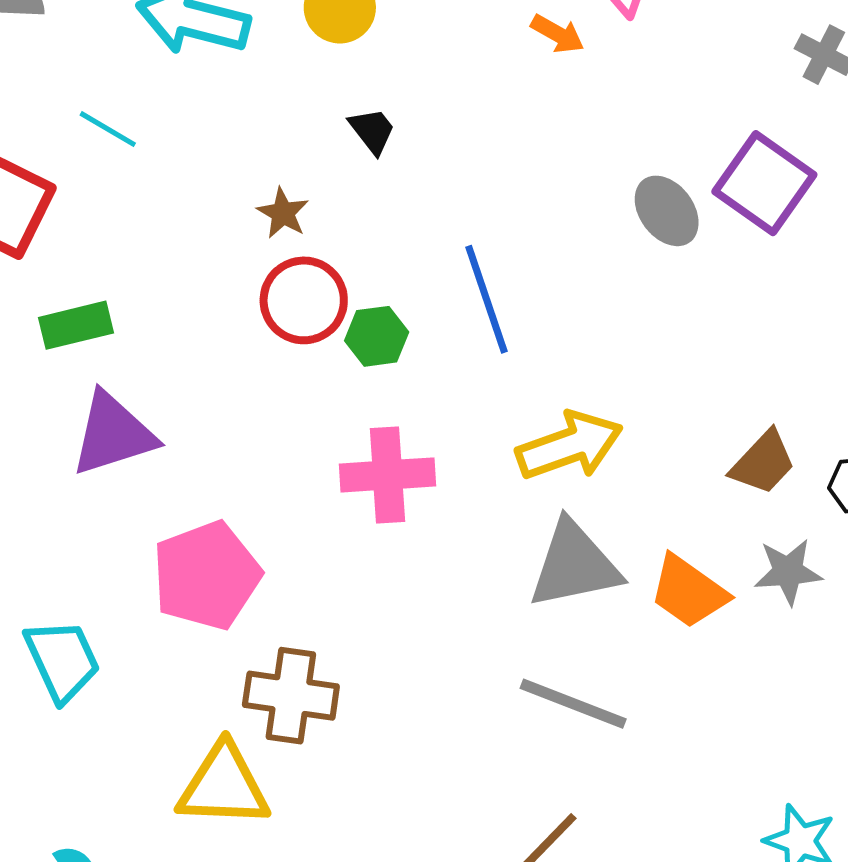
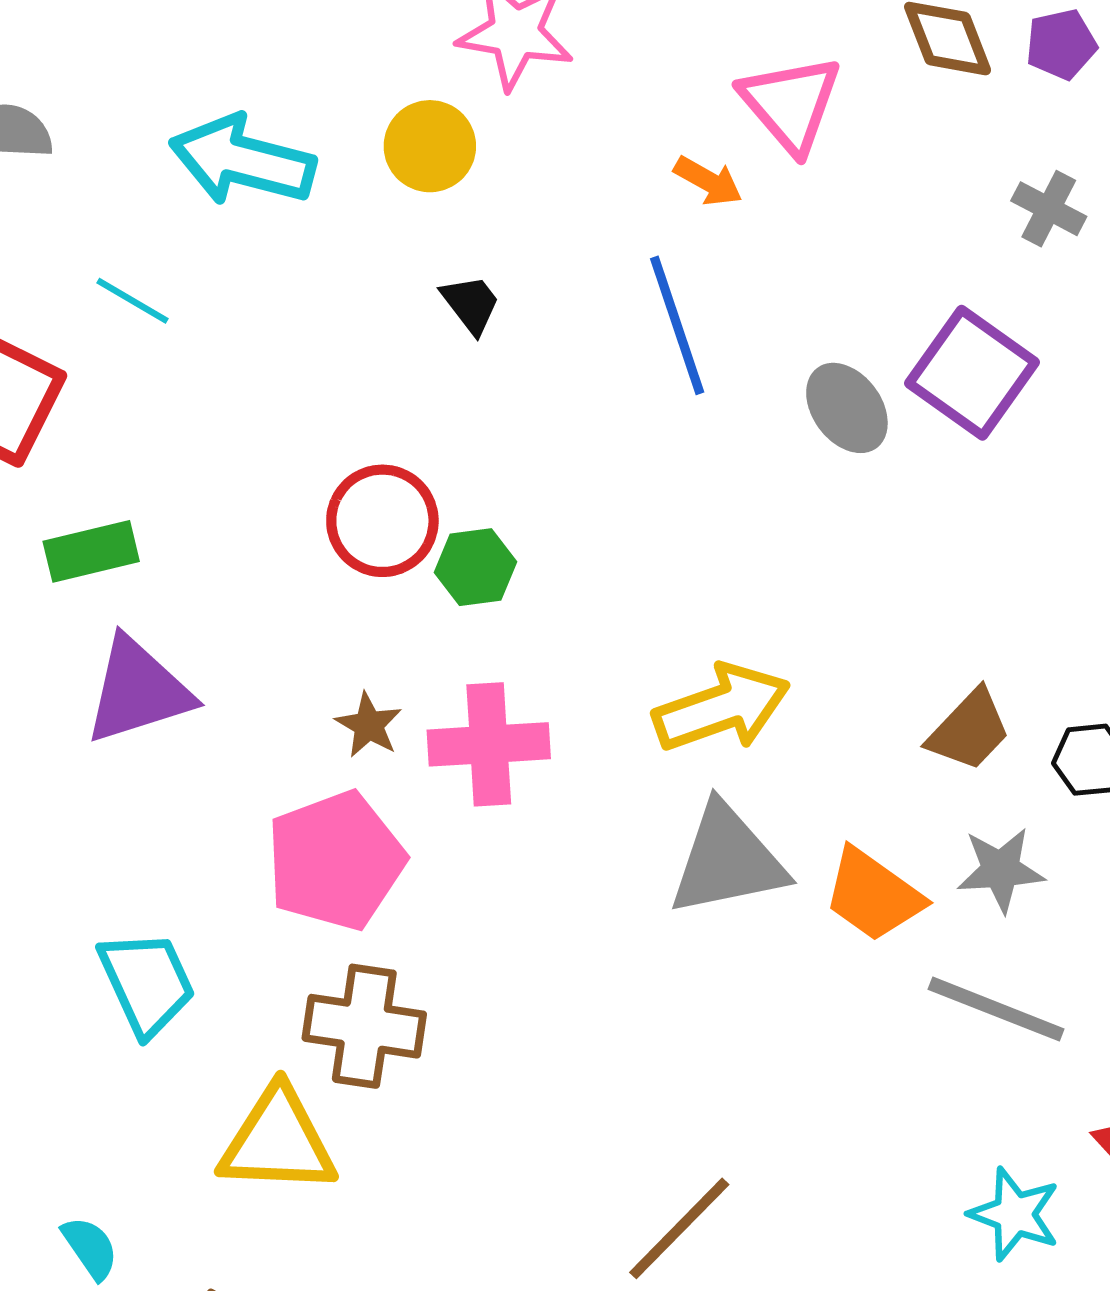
brown star: (283, 213) -> (369, 725), moved
blue line: (487, 299) -> (677, 325), moved
pink pentagon: (207, 575) -> (335, 861), moved
cyan trapezoid: (62, 660) -> (147, 983), moved
gray line: (573, 704) -> (996, 1009), moved

